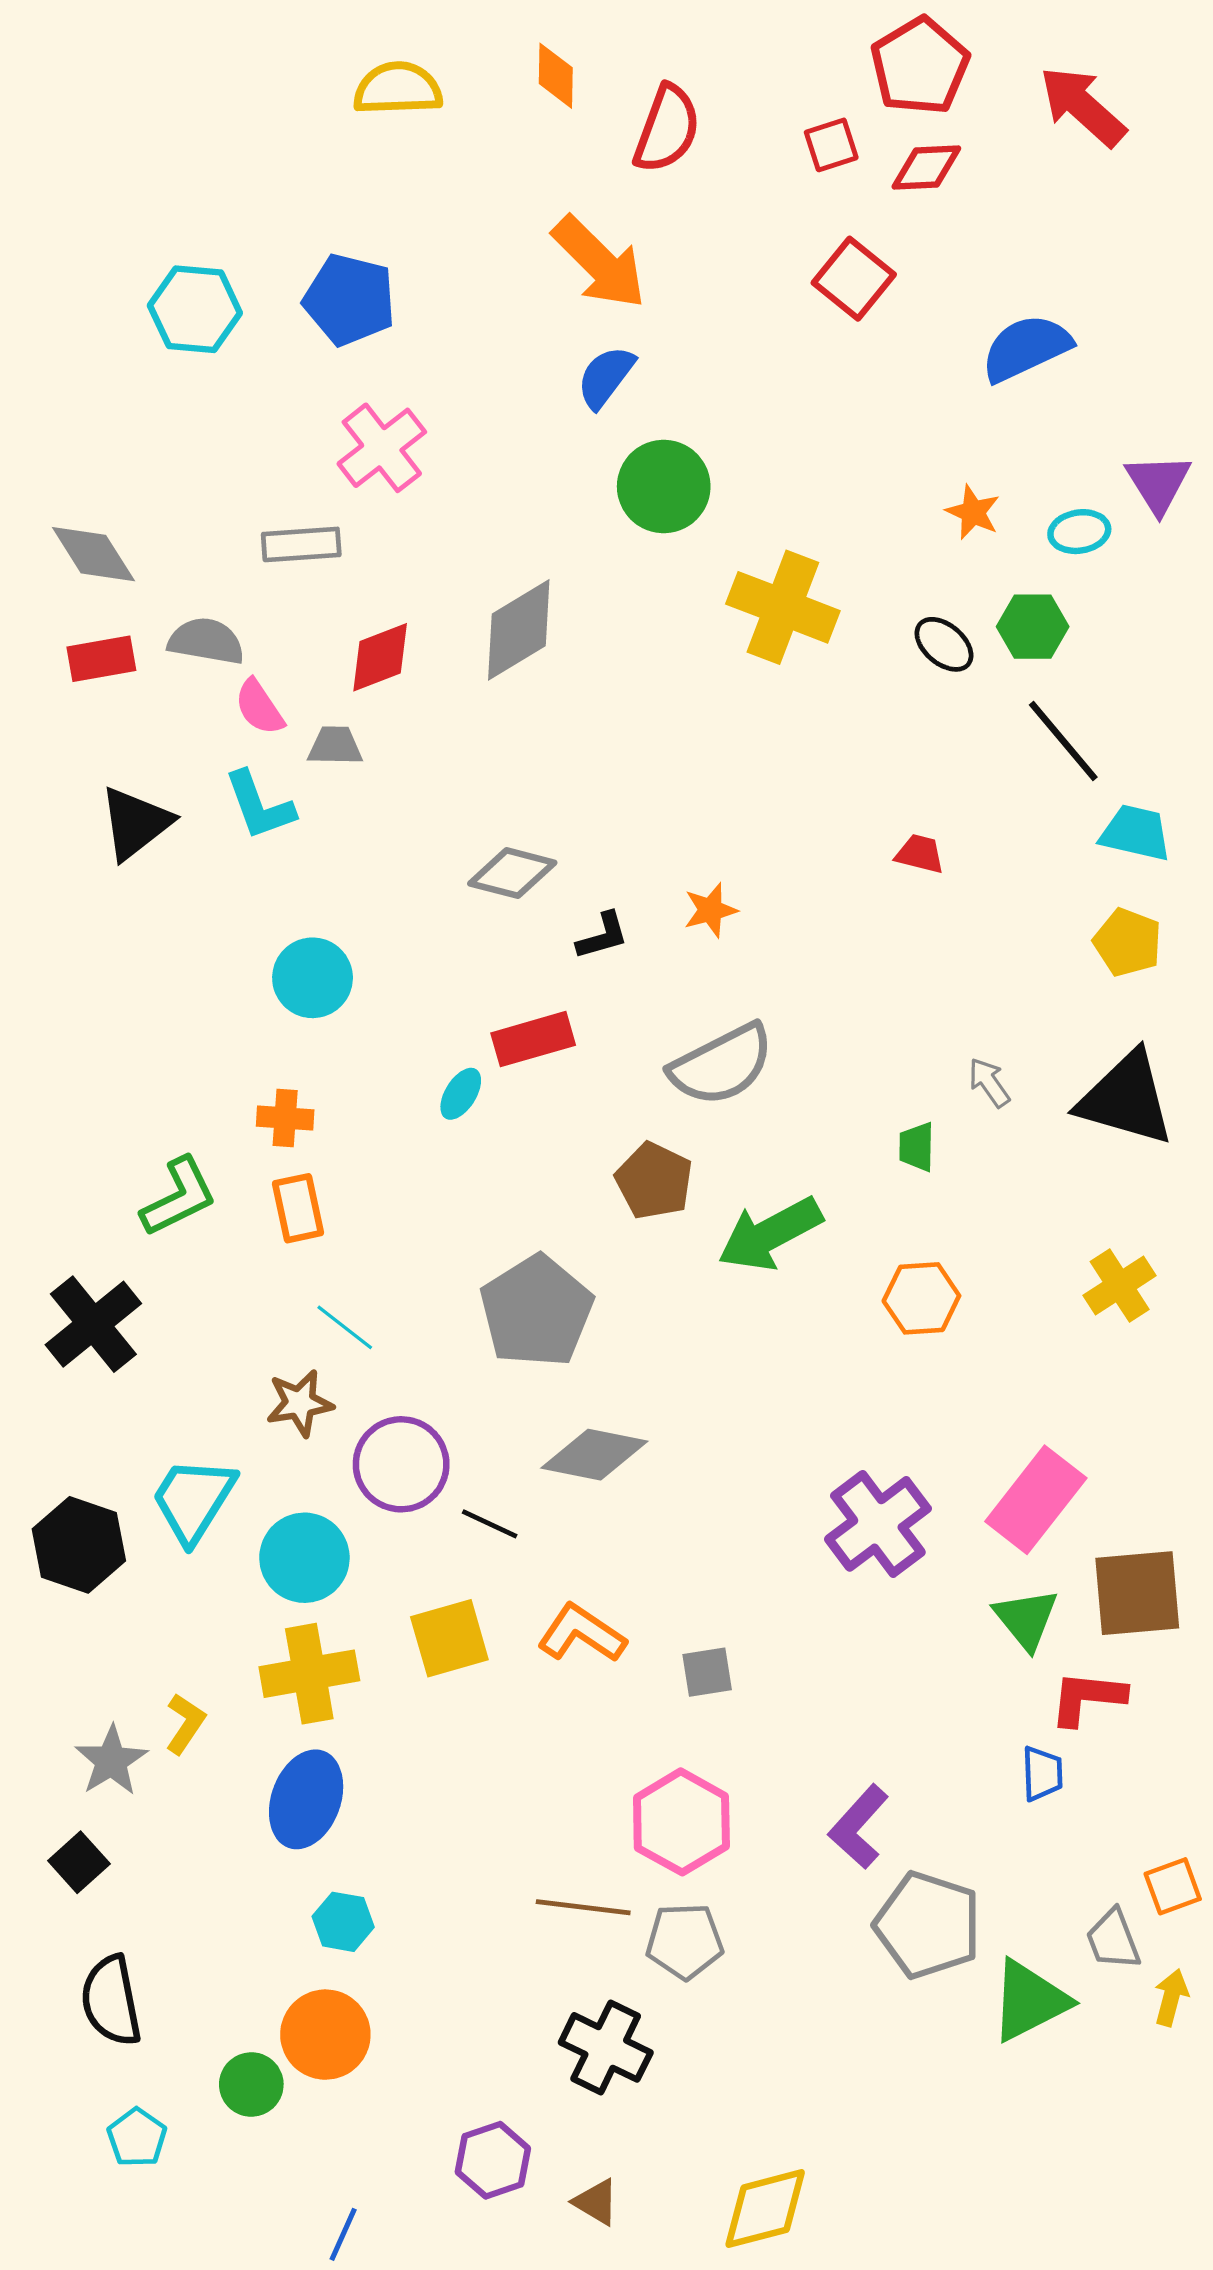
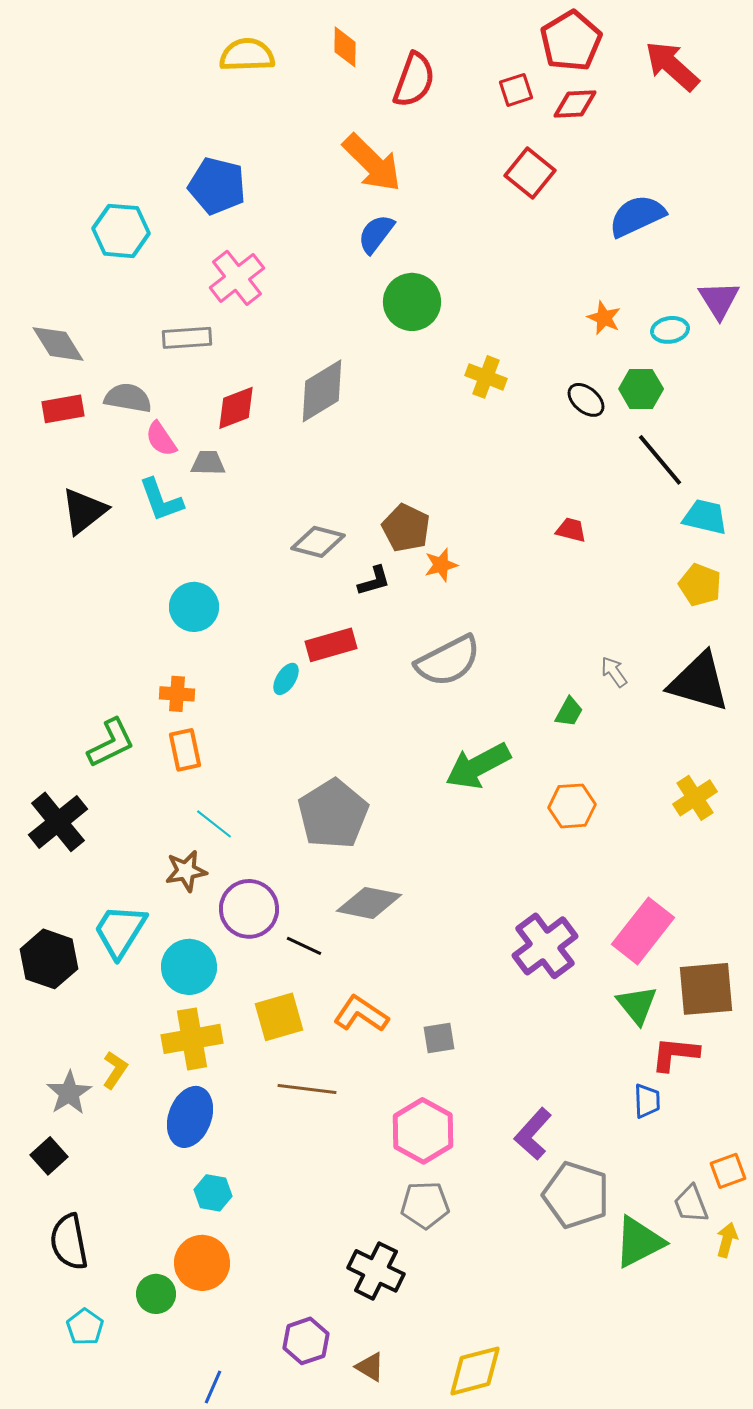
cyan hexagon: (195, 309) -> (121, 231), moved
yellow cross: (783, 607) -> (486, 377), size x0.6
green trapezoid: (917, 1147) -> (569, 712), turned -152
brown pentagon: (654, 1181) -> (406, 528), moved
brown line: (583, 1907) -> (307, 1089), moved

